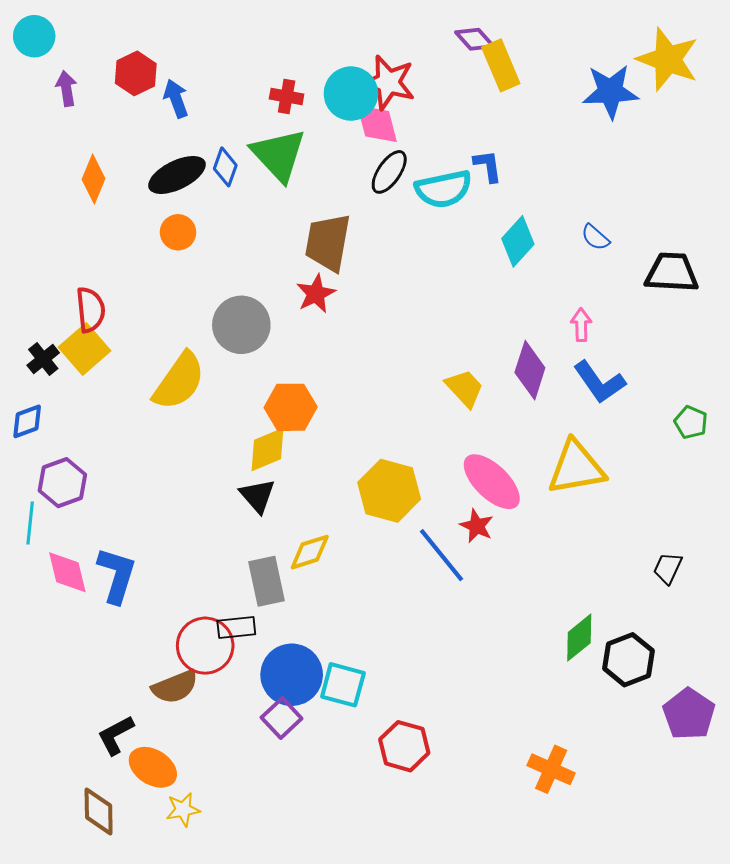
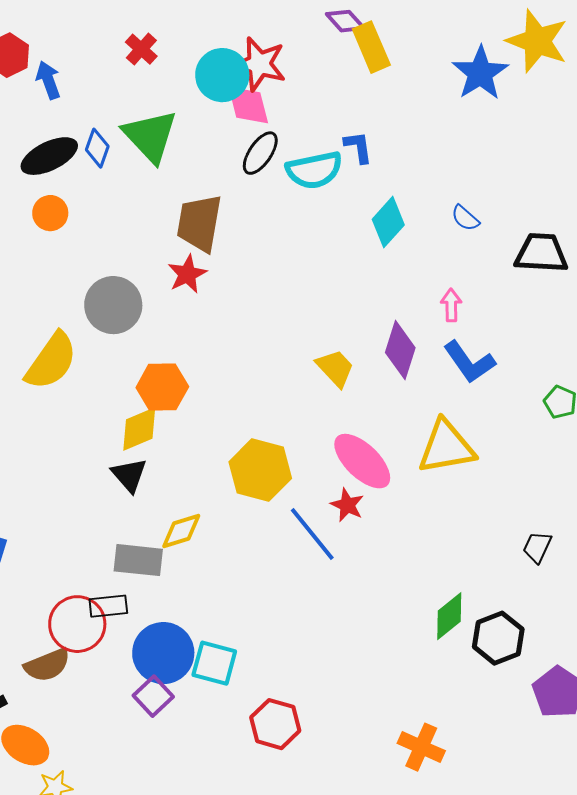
blue star: (610, 92) -> (480, 73), turned -30
red cross: (287, 97) -> (141, 49), moved, turned 32
gray rectangle: (266, 581) -> (138, 560), turned -72

